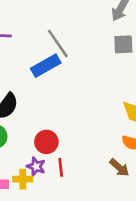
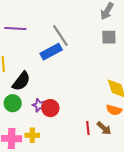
purple star: (36, 166) -> (39, 105), moved
red line: (61, 167) -> (88, 128), moved

